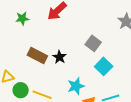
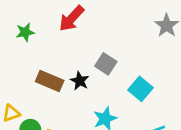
gray square: (93, 43) -> (106, 64), moved

